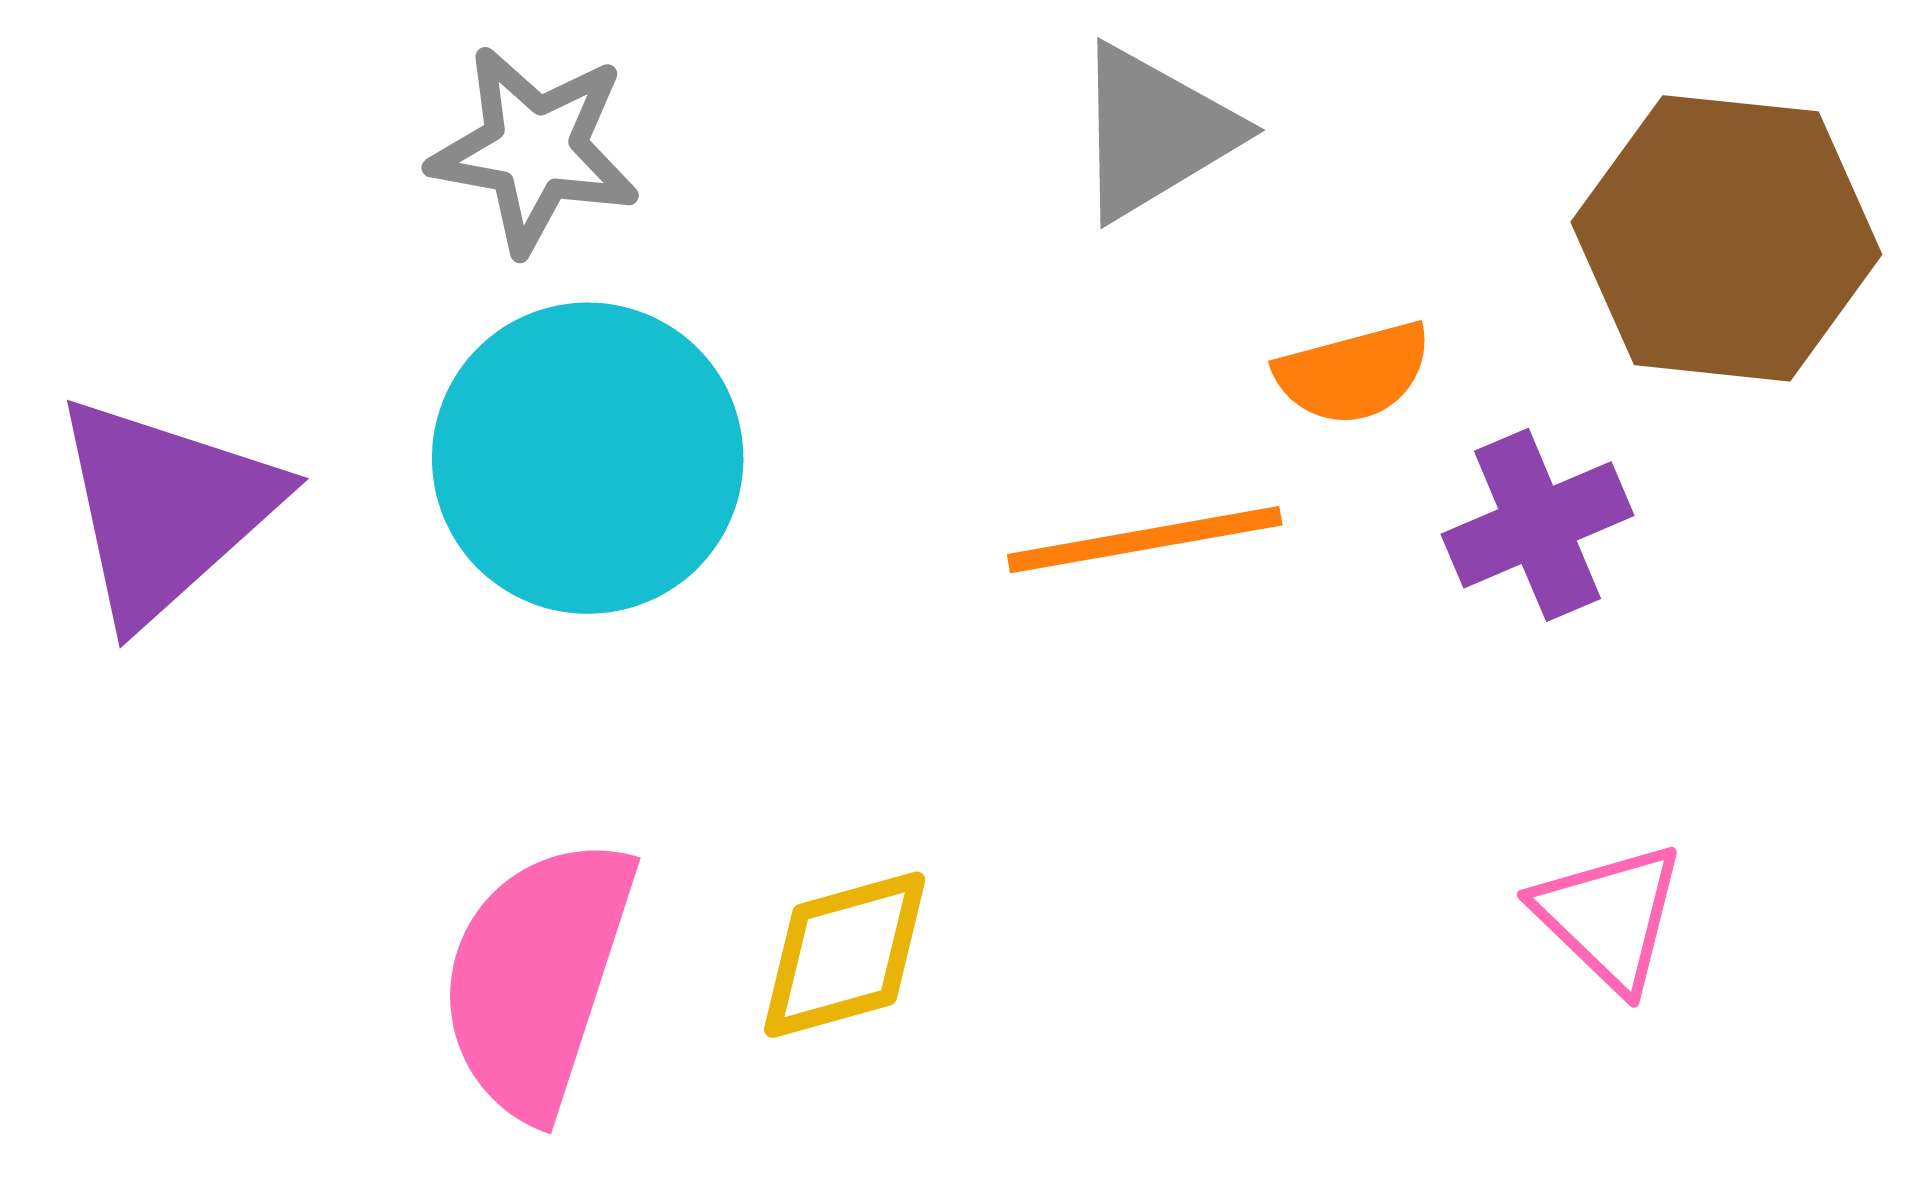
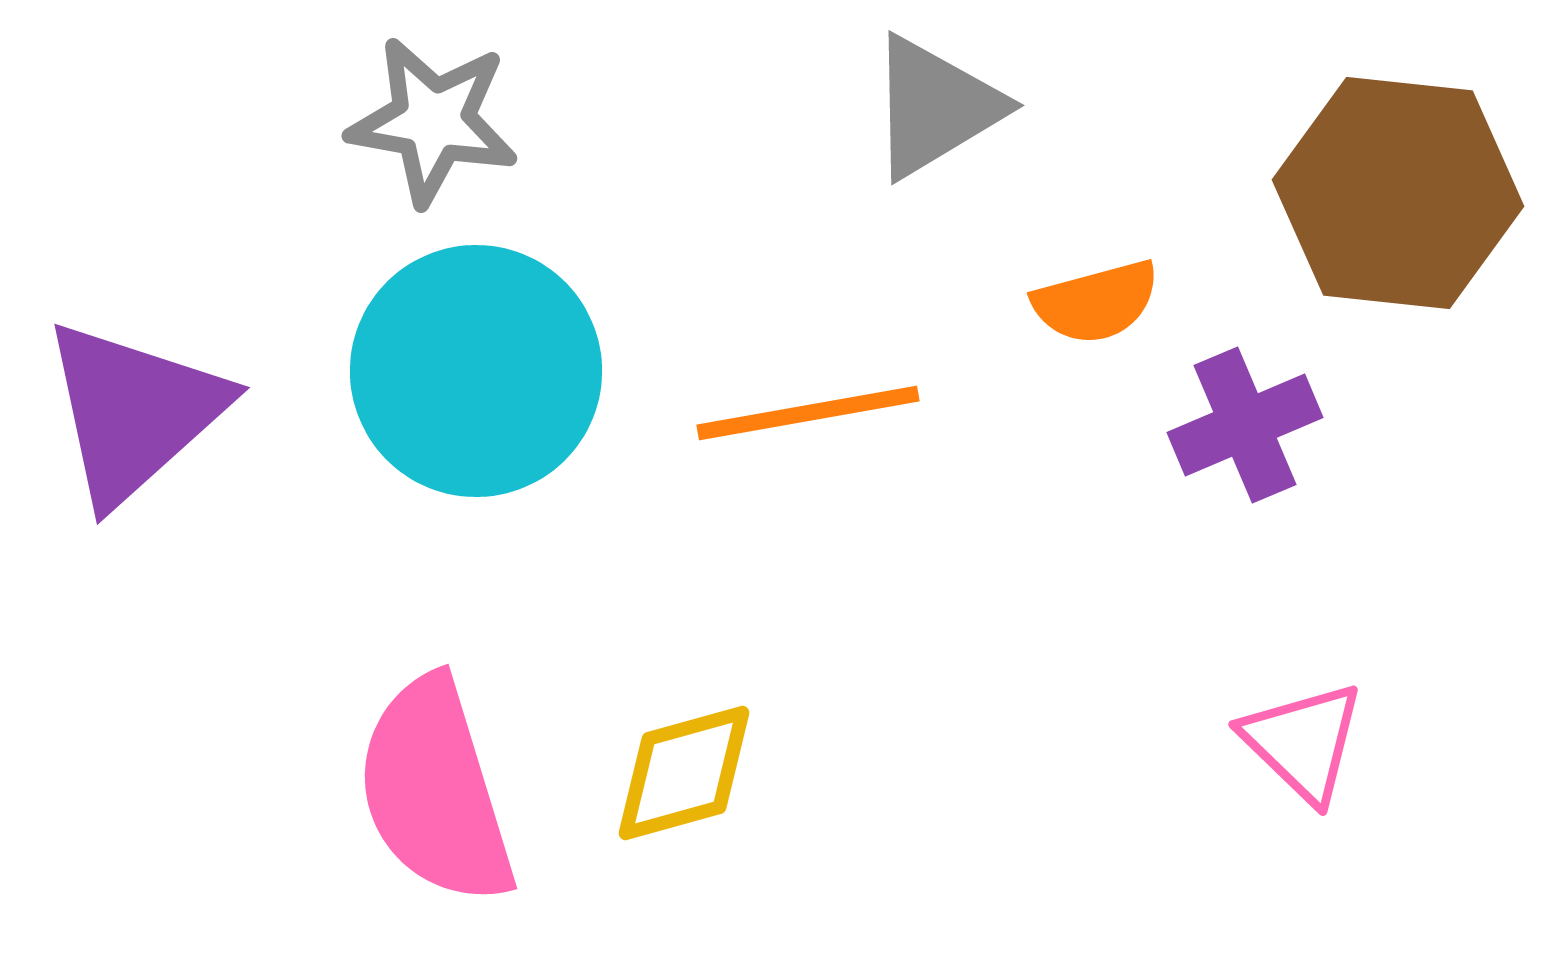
orange line: (1145, 540) -> (808, 413), moved
pink semicircle: (537, 977) -> (435, 791), turned -35

